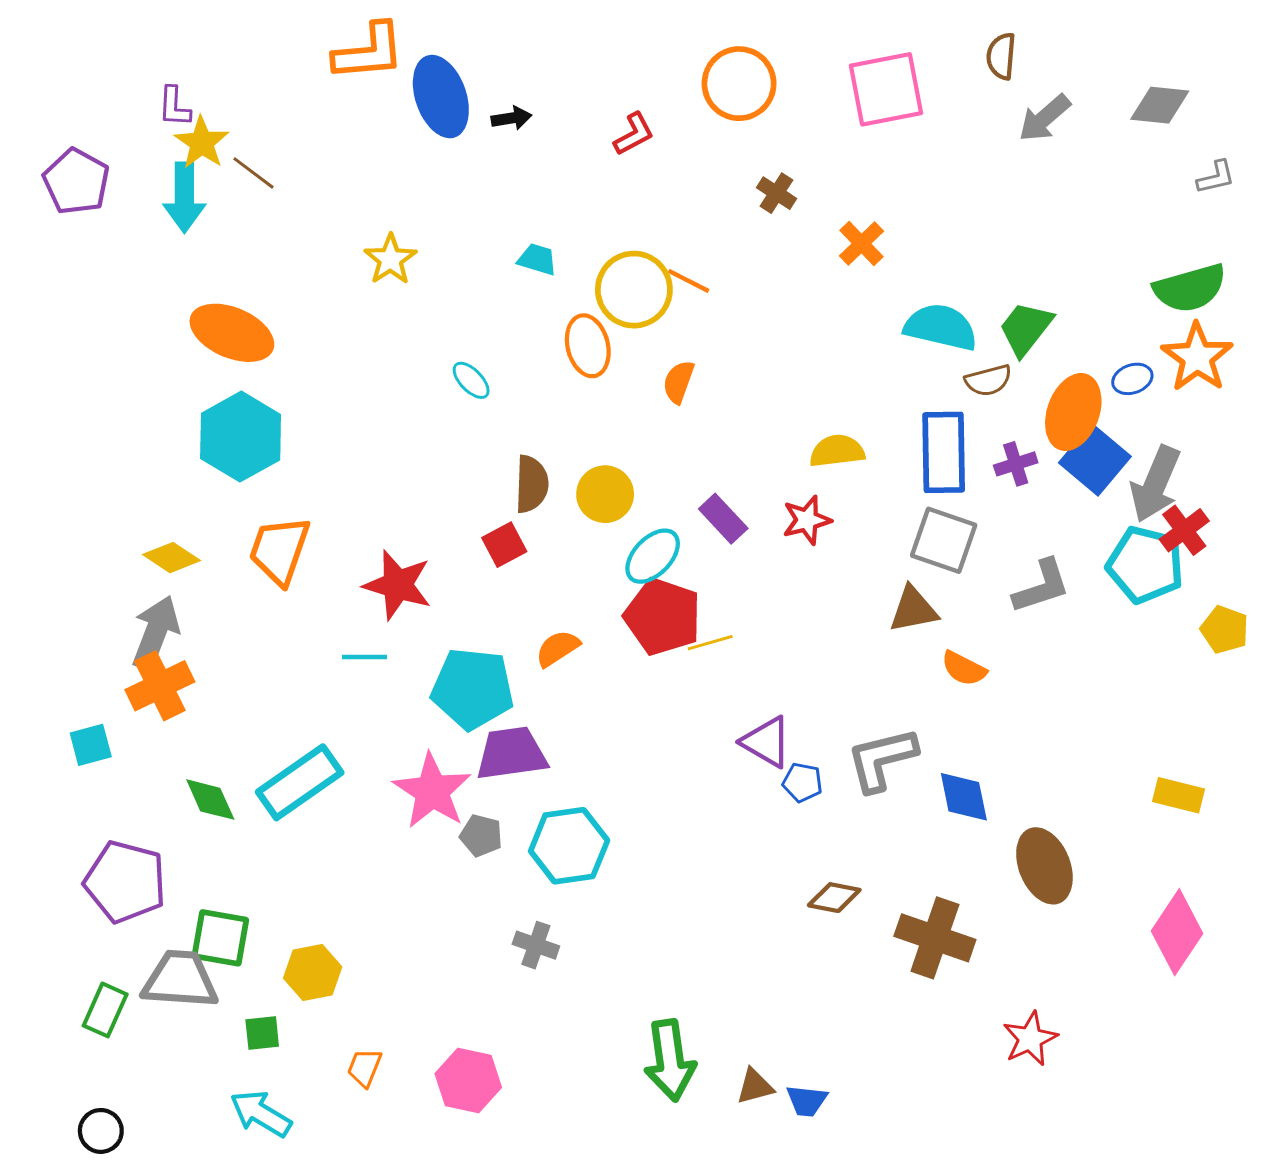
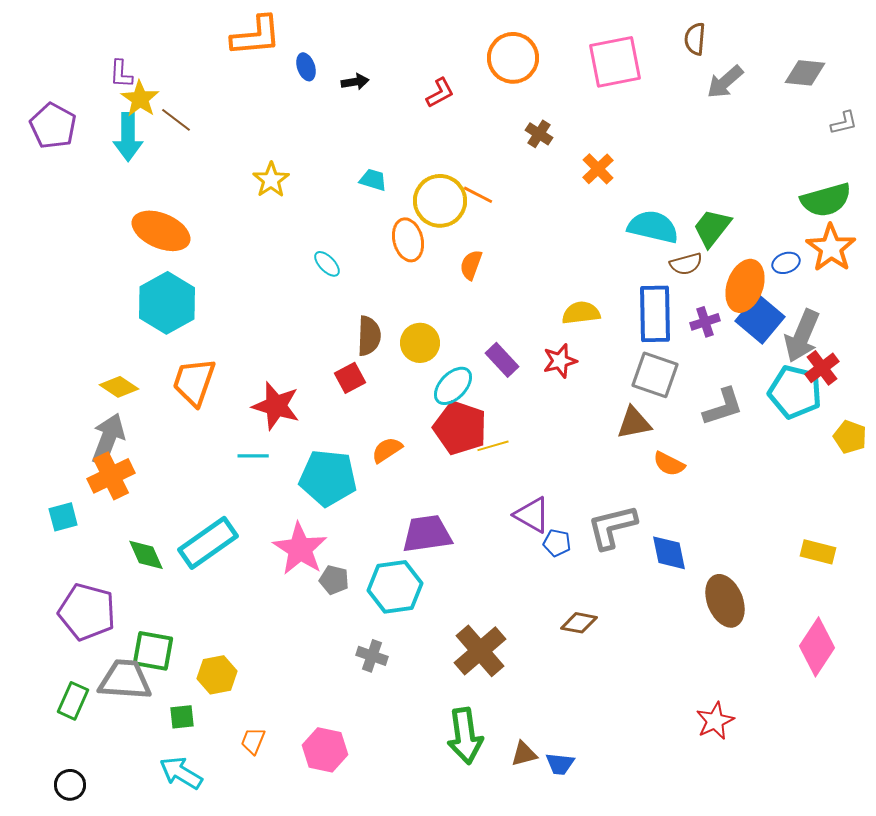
blue ellipse: (441, 97) -> (306, 67), size x0.5
purple trapezoid: (511, 753) -> (427, 534), moved
brown cross: (935, 938) -> (480, 651), moved, turned 30

